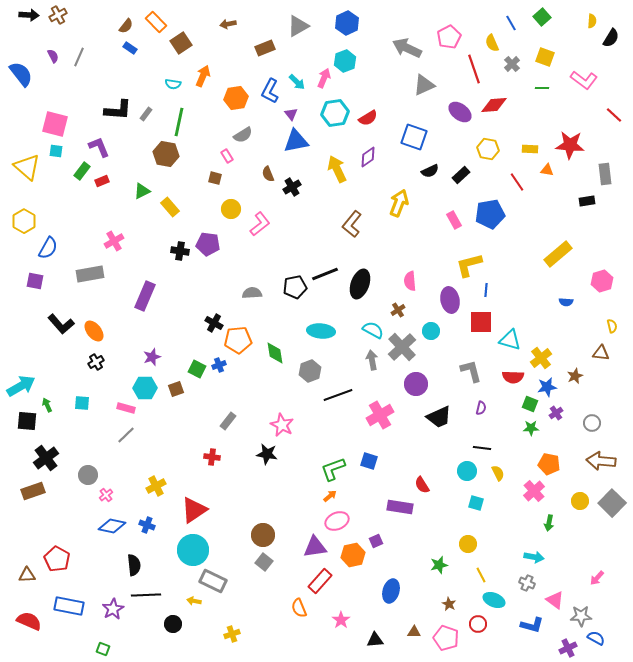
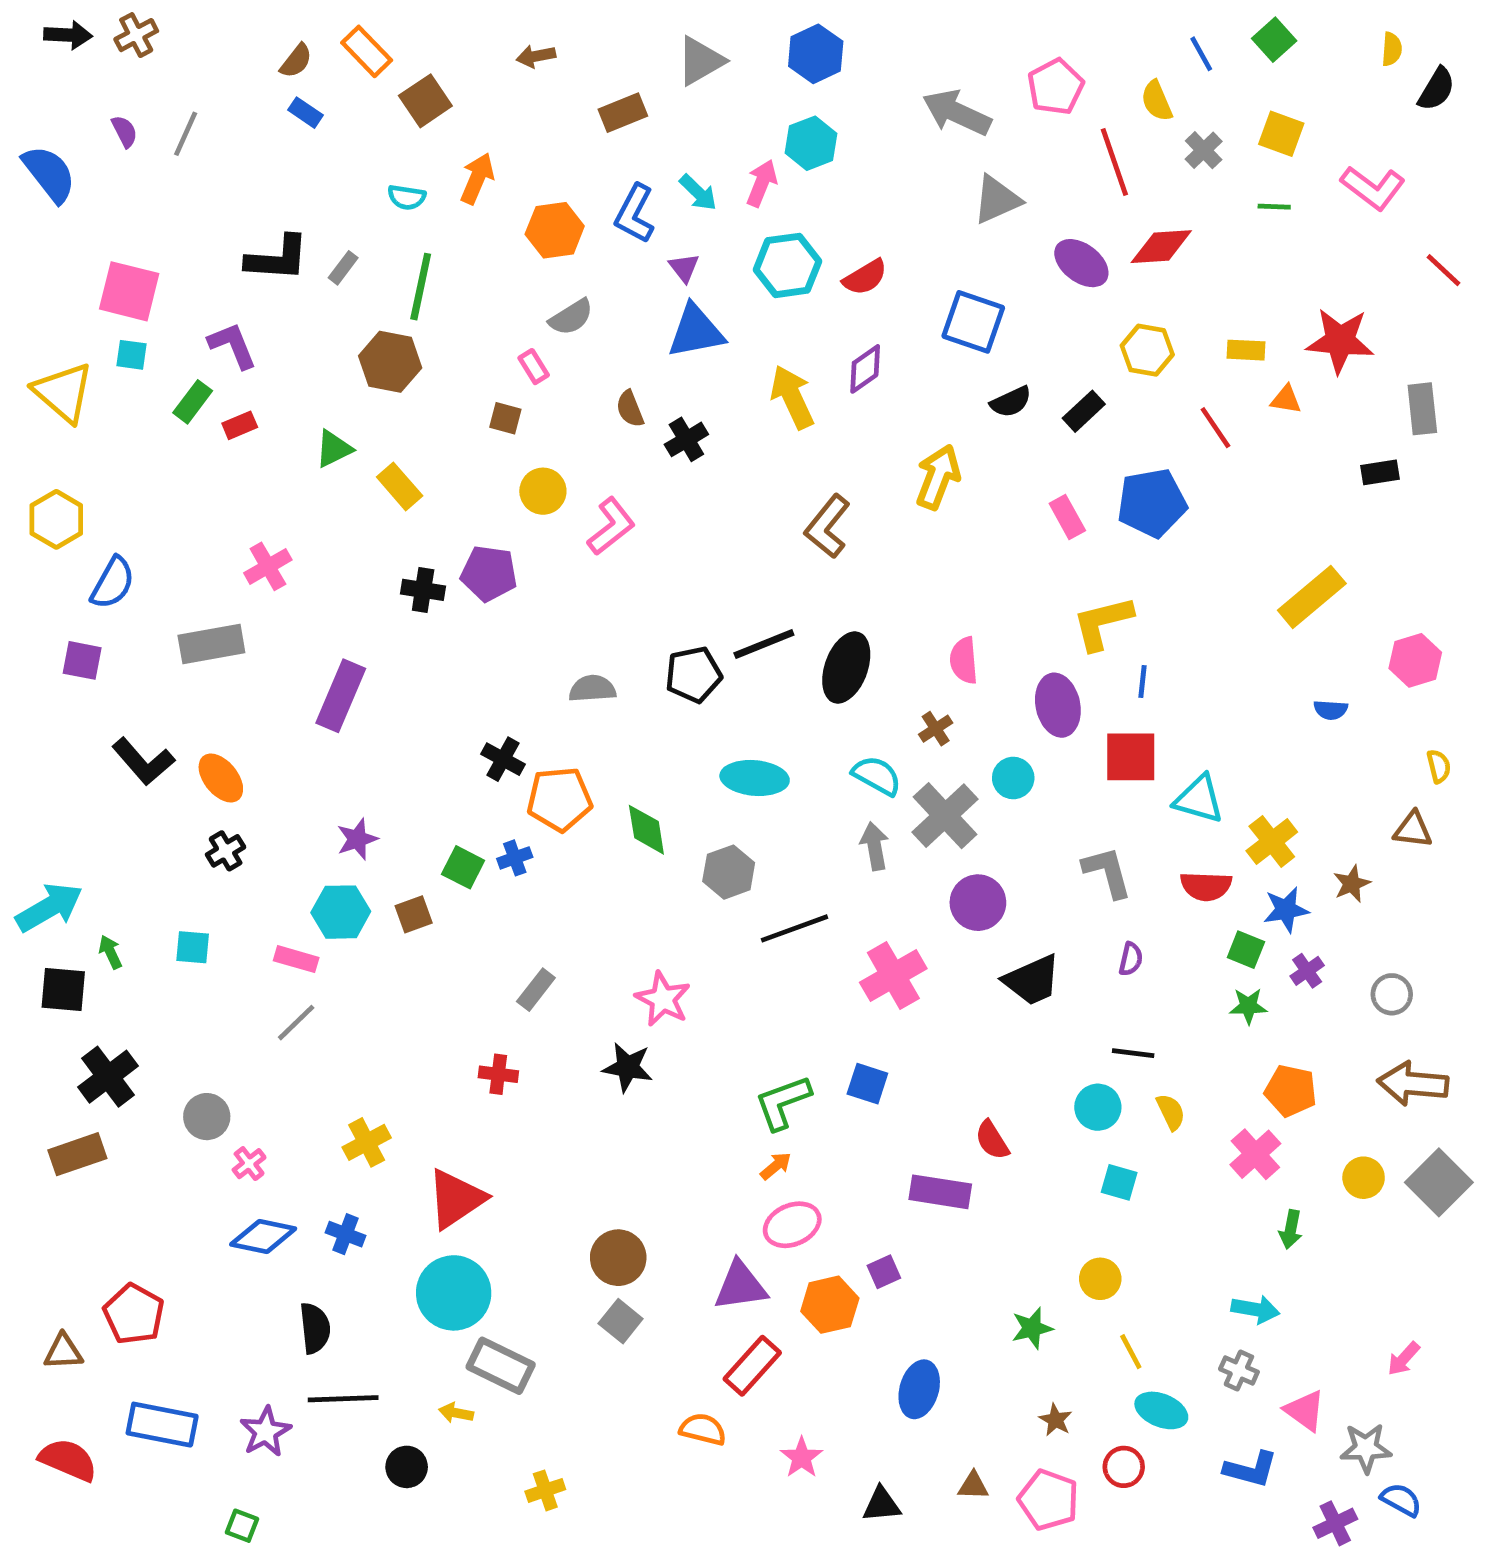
orange semicircle: (299, 608) -> (703, 1429), turned 126

